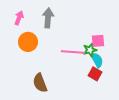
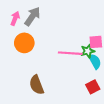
gray arrow: (48, 18) -> (32, 16), moved, turned 30
red square: (95, 74) -> (93, 87), moved, turned 32

